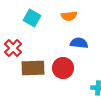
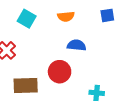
brown rectangle: (33, 68) -> (26, 85), moved

